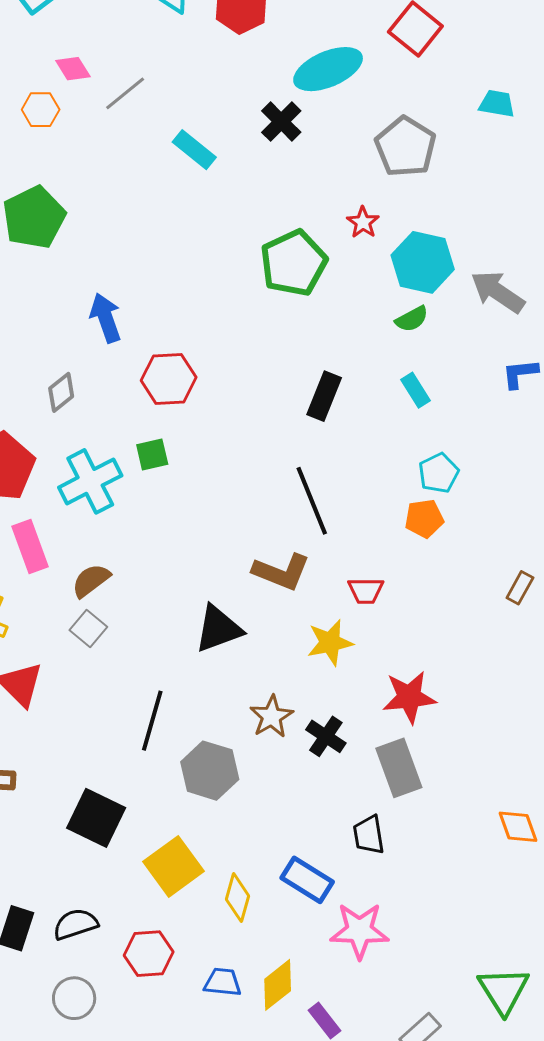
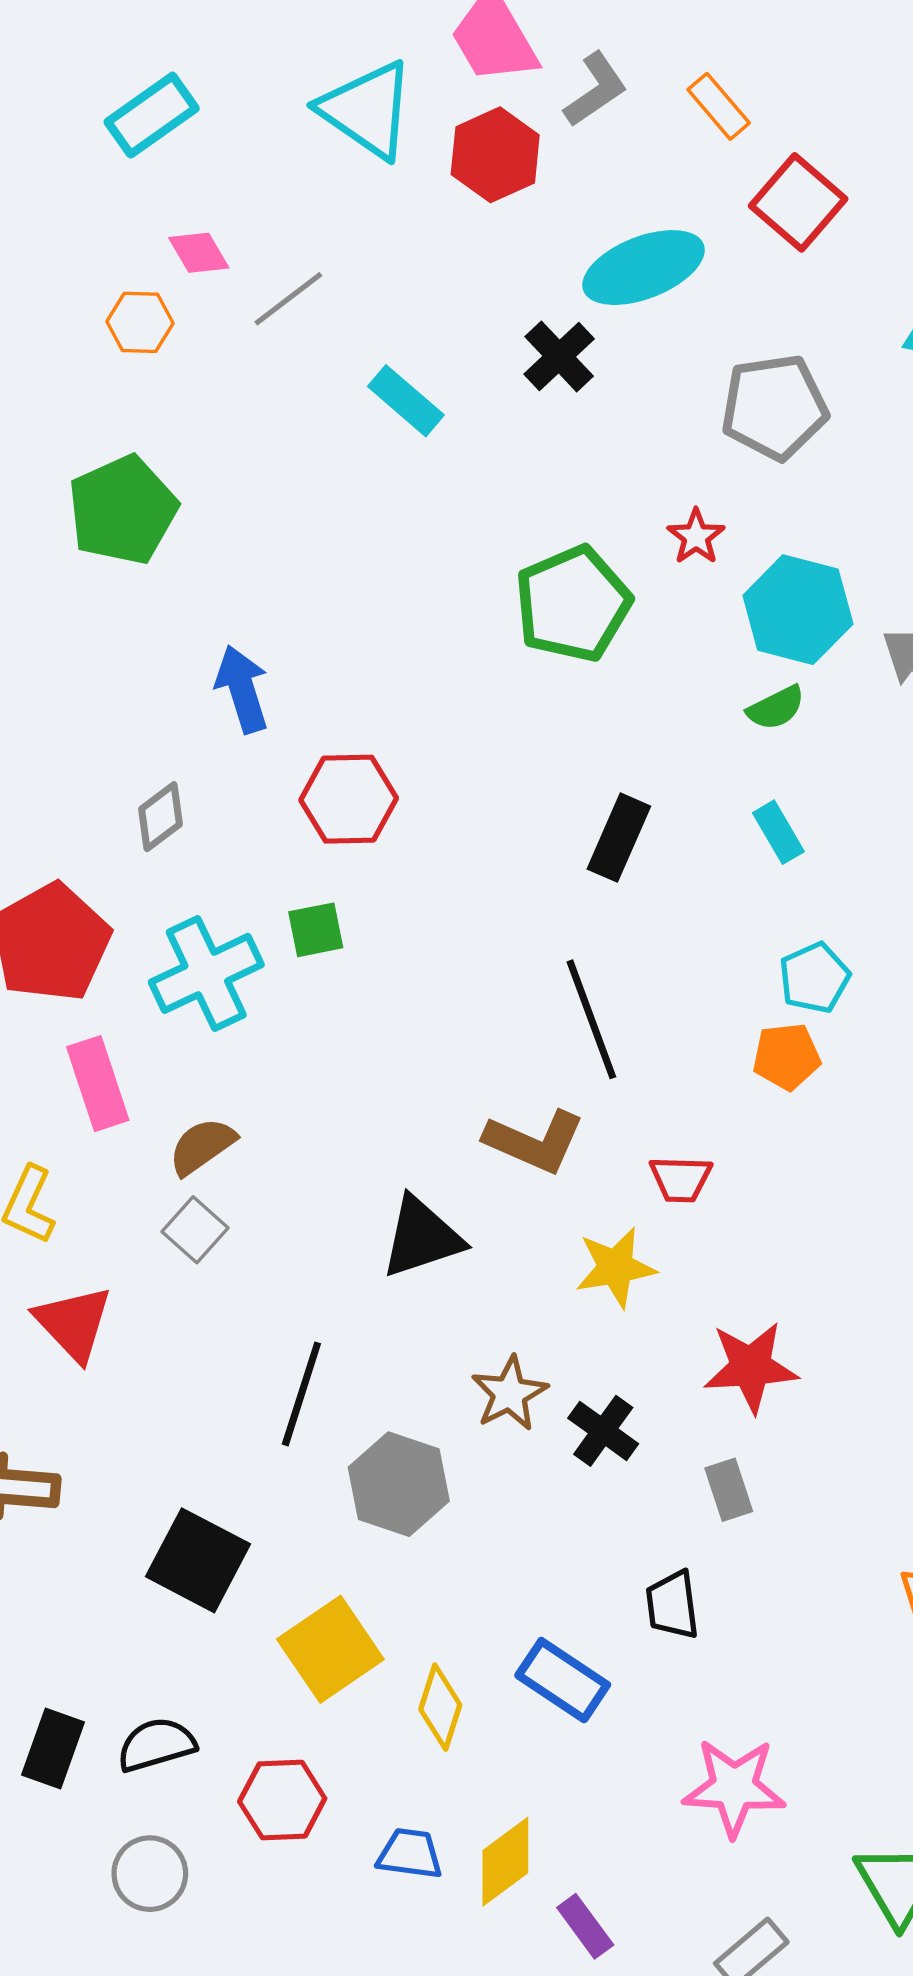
gray pentagon: (405, 147) -> (774, 407), turned 30
gray rectangle: (399, 768) -> (729, 1490), size x0.6
pink star: (359, 931) -> (734, 1787), moved

